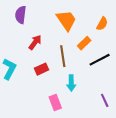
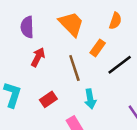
purple semicircle: (21, 15) -> (27, 27), moved
red rectangle: (41, 69) -> (48, 99), moved

